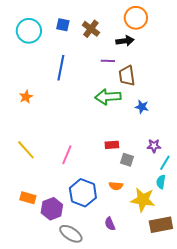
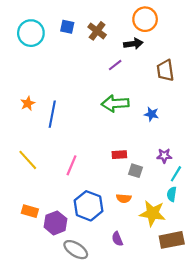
purple line: (108, 61) -> (115, 65), turned -40
blue line: (61, 68) -> (52, 114), moved
brown trapezoid: (127, 76) -> (165, 70), moved

